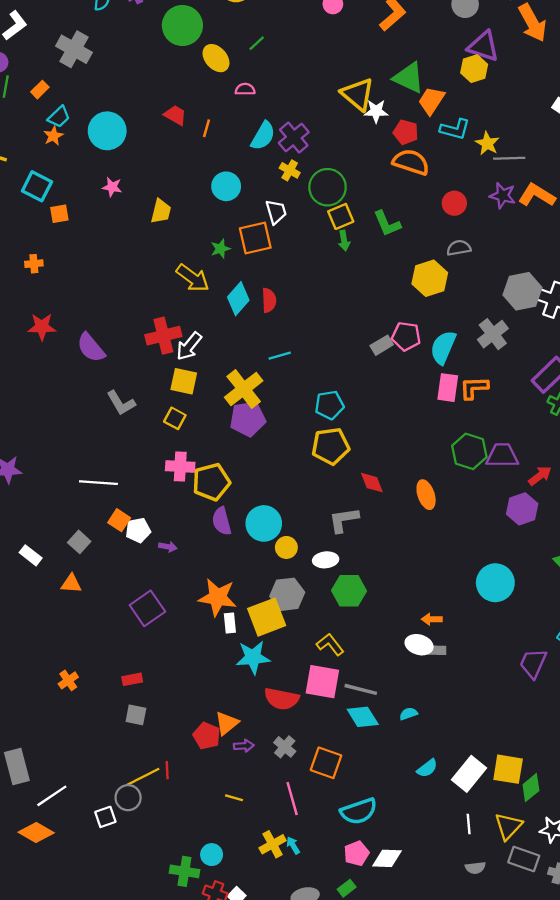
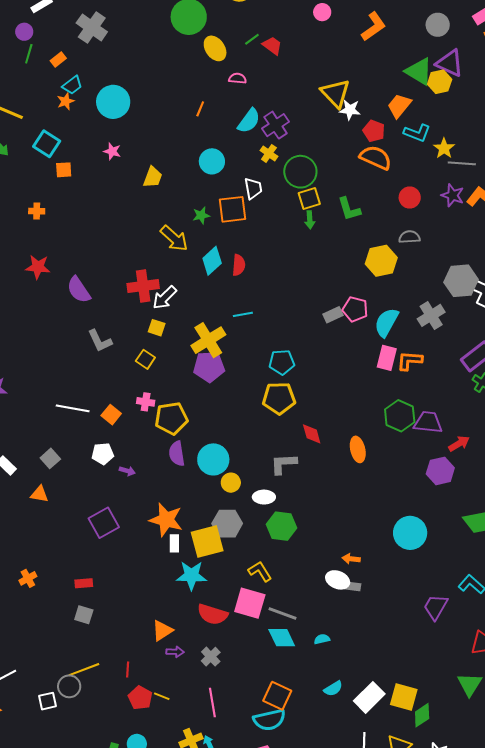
green triangle: (409, 78) -> (419, 71), moved
red trapezoid: (175, 115) -> (272, 46), moved
yellow square: (184, 381) -> (157, 328), size x0.7
pink cross: (180, 466) -> (146, 402), size x0.7
orange square: (119, 520) -> (111, 415), moved
red pentagon: (207, 736) -> (140, 698), moved
orange square: (326, 763) -> (277, 696), moved
red line: (167, 770) -> (128, 669), moved

